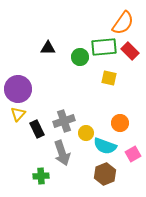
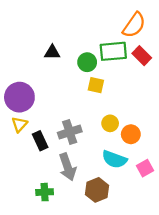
yellow square: (109, 78) -> (96, 85), moved
yellow circle: (86, 133) -> (110, 123), moved
brown hexagon: (105, 174) -> (97, 190), moved

